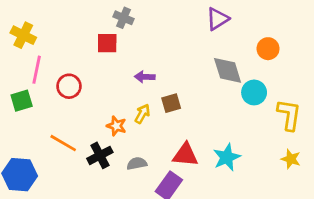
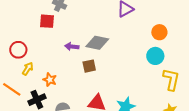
gray diamond: (228, 70) -> (97, 43), moved, turned -65
cyan circle: (254, 92) -> (155, 56), moved
yellow arrow: (142, 114) -> (28, 69), moved

